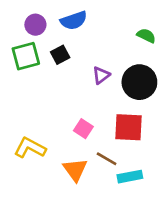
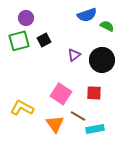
blue semicircle: (74, 21) -> (87, 15), moved
red square: (128, 127) -> (94, 93), size x0.7
pink square: (83, 129) -> (61, 94), size x1.5

